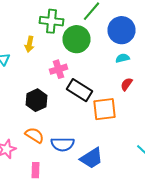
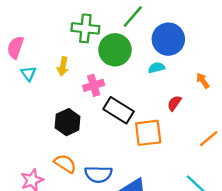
yellow arrow: (30, 44) -> (63, 66), moved
cyan semicircle: (122, 58) -> (156, 68), moved

